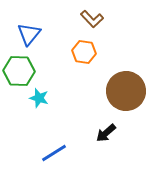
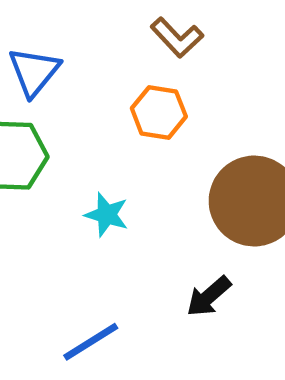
cyan star: (39, 98) -> (107, 215), moved

